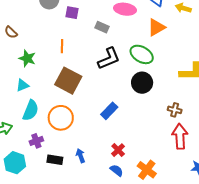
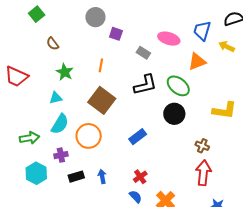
black rectangle: (55, 160) -> (76, 177), turned -35

